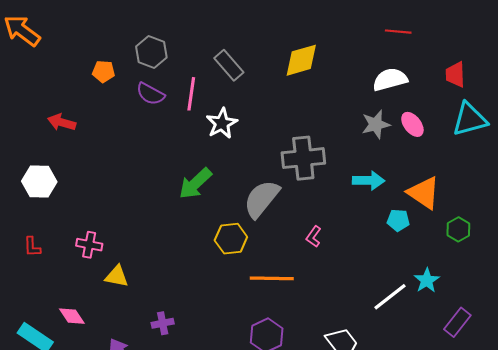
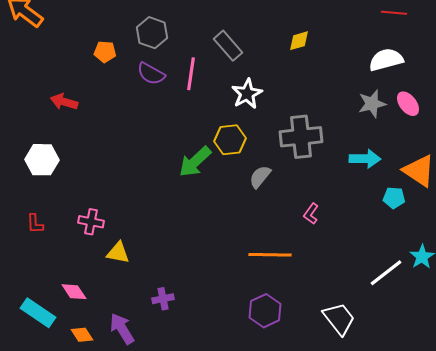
yellow diamond: (301, 60) -> (299, 41), size x0.6
white star: (222, 123) -> (247, 94), moved
gray semicircle: (262, 199) -> (260, 177), size x0.6
yellow hexagon: (231, 239) -> (230, 140), moved

